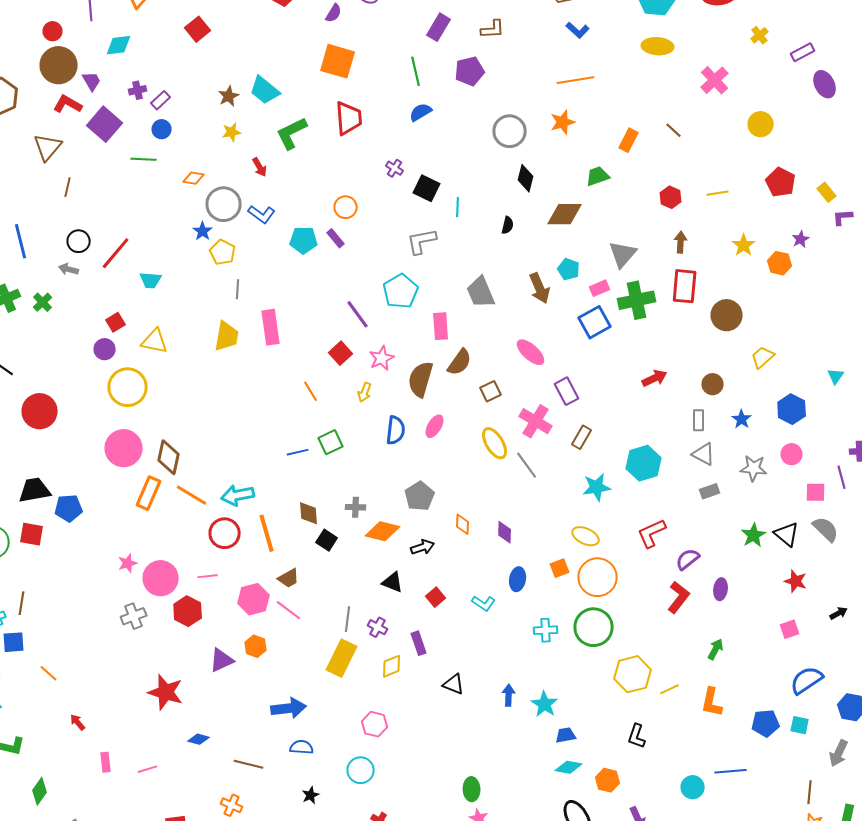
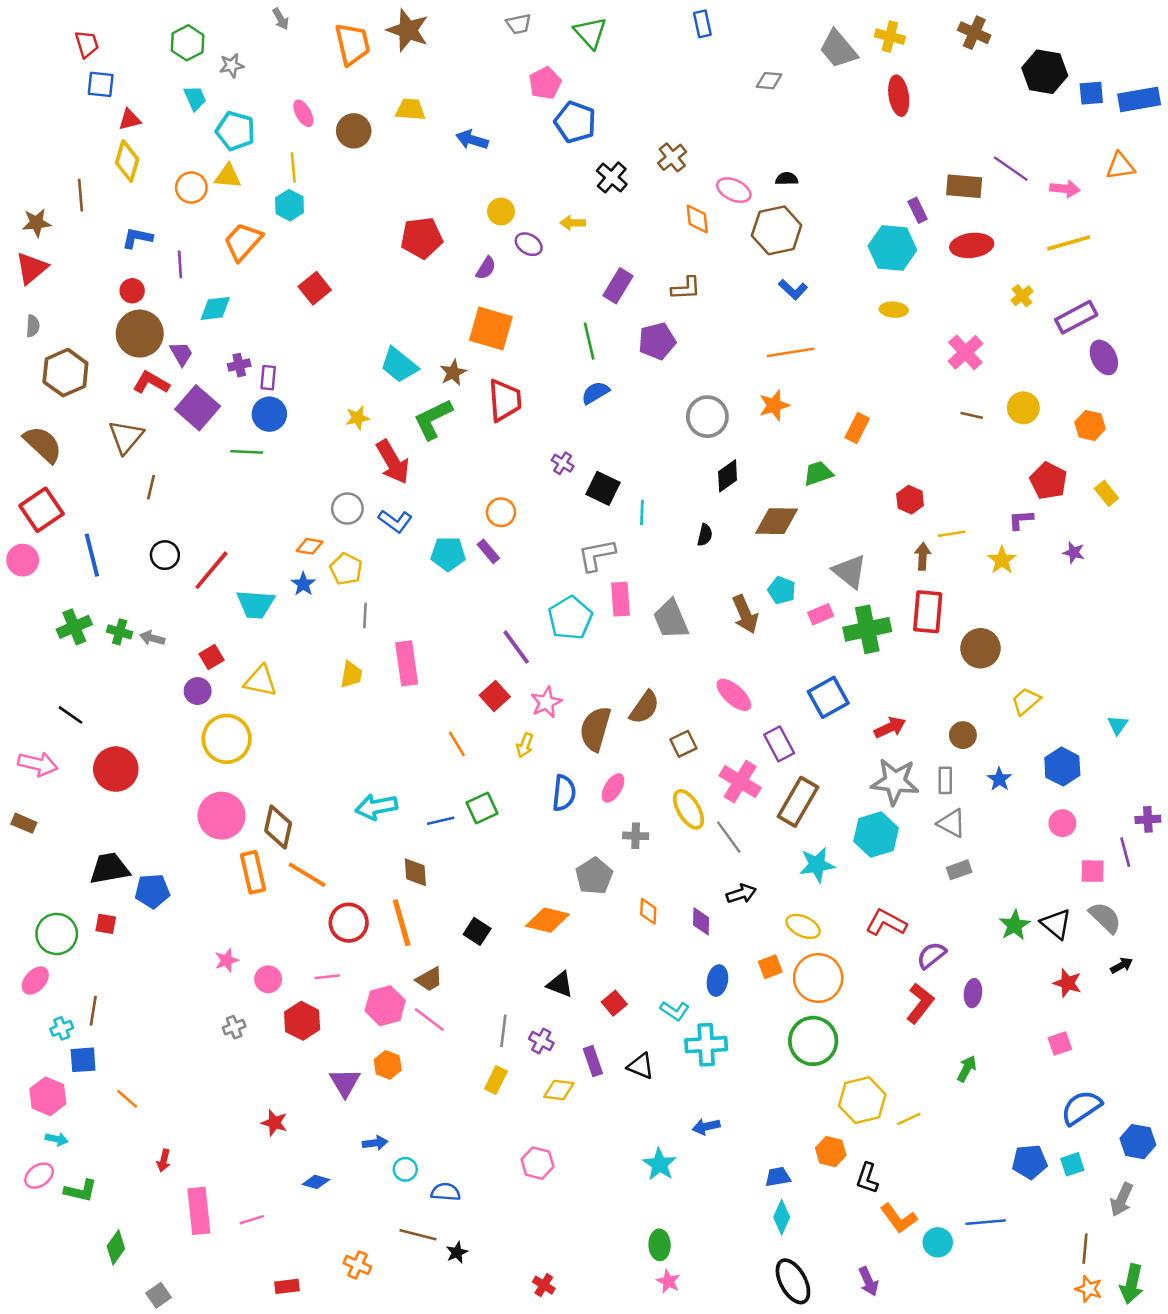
yellow ellipse: (658, 46) -> (894, 310), size x0.7
purple rectangle: (803, 52) -> (1076, 317), size x1.4
brown star: (229, 96) -> (453, 373), moved
purple rectangle: (161, 100) -> (268, 378), turned -42
blue circle: (162, 129) -> (269, 414), size x1.4
brown line: (674, 130) -> (972, 415), moved, turned -30
red arrow: (260, 167) -> (393, 462), size x1.8
orange diamond: (194, 178) -> (310, 546), moved
black diamond: (526, 178) -> (728, 476), turned 40
yellow line: (718, 193) -> (952, 534), moved
gray circle: (224, 204) -> (347, 509), size x0.7
purple L-shape: (843, 217) -> (1021, 520), moved
blue star: (203, 231) -> (303, 584), moved
purple star: (801, 239) -> (1074, 553), turned -30
gray triangle: (623, 254) -> (850, 571), turned -32
orange hexagon: (780, 263) -> (1090, 425), moved
gray arrow: (69, 269) -> (152, 638), moved
cyan trapezoid: (151, 280) -> (256, 604), size x1.4
green cross: (43, 302) -> (120, 632), turned -30
blue square: (595, 322) -> (828, 697), moved
pink rectangle: (441, 326) -> (621, 599), moved
yellow trapezoid: (227, 336) -> (351, 675), size x0.7
brown rectangle: (582, 437) -> (798, 802), size x1.6
gray star: (754, 468) -> (895, 782), moved, size x1.4
orange rectangle: (149, 493) -> (253, 872), turned -36
cyan arrow: (238, 495) -> (376, 807), moved
gray cross: (356, 507) -> (636, 836), moved
brown diamond: (309, 513) -> (415, 872), moved
red L-shape: (652, 533) -> (886, 923), turned 52
red square: (32, 534) -> (106, 924), size x0.7
black arrow: (423, 547) -> (741, 894), moved
pink circle: (161, 578) -> (268, 979), size x0.6
black arrow: (839, 613) -> (1122, 965), moved
gray cross: (134, 616) -> (234, 1027), size x0.7
cyan cross: (546, 630) -> (706, 1045), moved, size x1.4
yellow rectangle: (342, 658) -> (496, 1080), size x0.6
purple triangle: (222, 660) -> (345, 1082), turned -36
yellow diamond: (392, 666) -> (559, 1090), turned 30
black triangle: (454, 684) -> (641, 1066), moved
red star: (166, 692) -> (274, 1123), size x0.6
blue arrow: (509, 695) -> (706, 1127), turned -105
orange L-shape: (712, 702) -> (899, 1218), moved, turned -48
cyan star: (545, 704) -> (660, 1164), moved
blue arrow: (289, 708) -> (375, 1143), moved, size x0.6
red arrow: (78, 722) -> (164, 1161), turned -126
cyan square: (800, 725) -> (1072, 1164), turned -30
pink rectangle: (106, 762) -> (199, 1211), size x1.8
brown line: (249, 764) -> (418, 1235), moved
cyan diamond: (569, 767) -> (782, 1217), turned -76
cyan circle: (361, 770) -> (405, 1169), moved, size x0.7
orange hexagon: (608, 780) -> (831, 1152), moved

